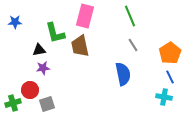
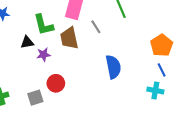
gray line: (133, 45) -> (96, 27), moved
purple star: (43, 68) -> (44, 55), moved
red circle: (30, 90) -> (56, 83), moved

